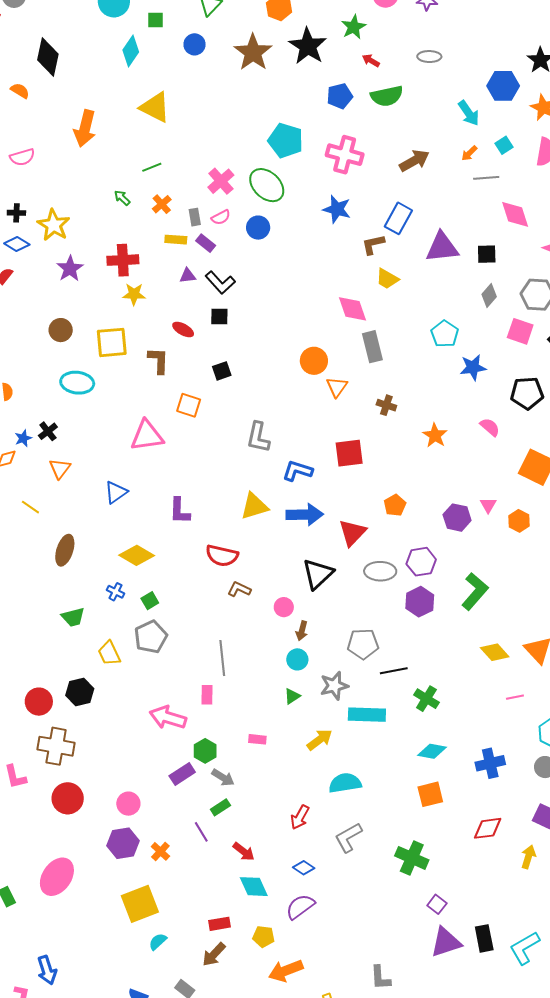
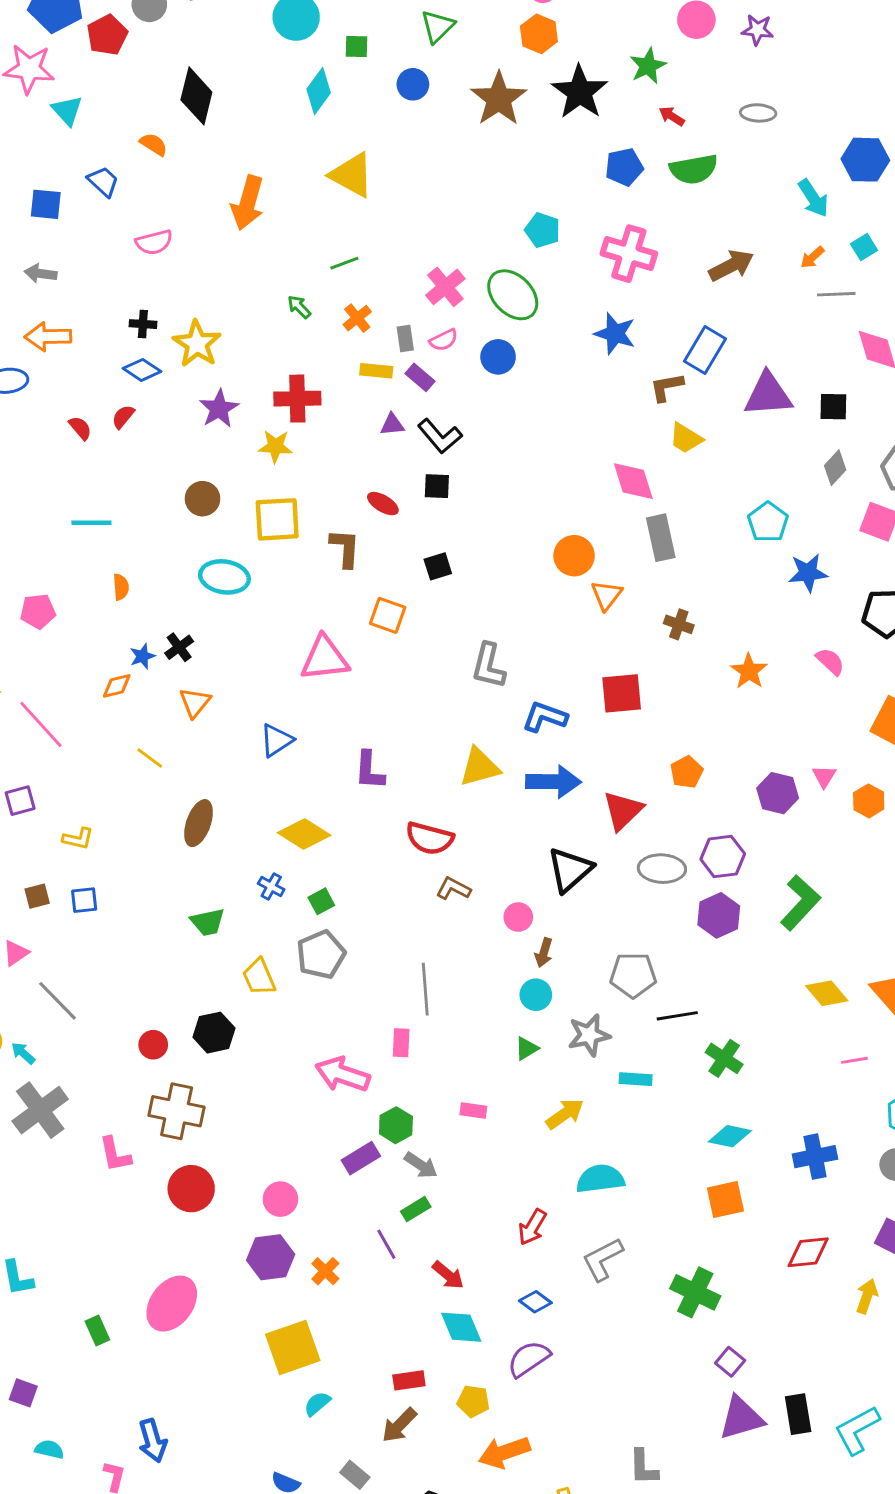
cyan pentagon: (286, 141) -> (543, 230), size x0.7
yellow star: (134, 294) -> (275, 446), moved
red circle: (39, 702) -> (153, 1045), size x0.7
cyan rectangle: (367, 715) -> (636, 1079), size x0.6

